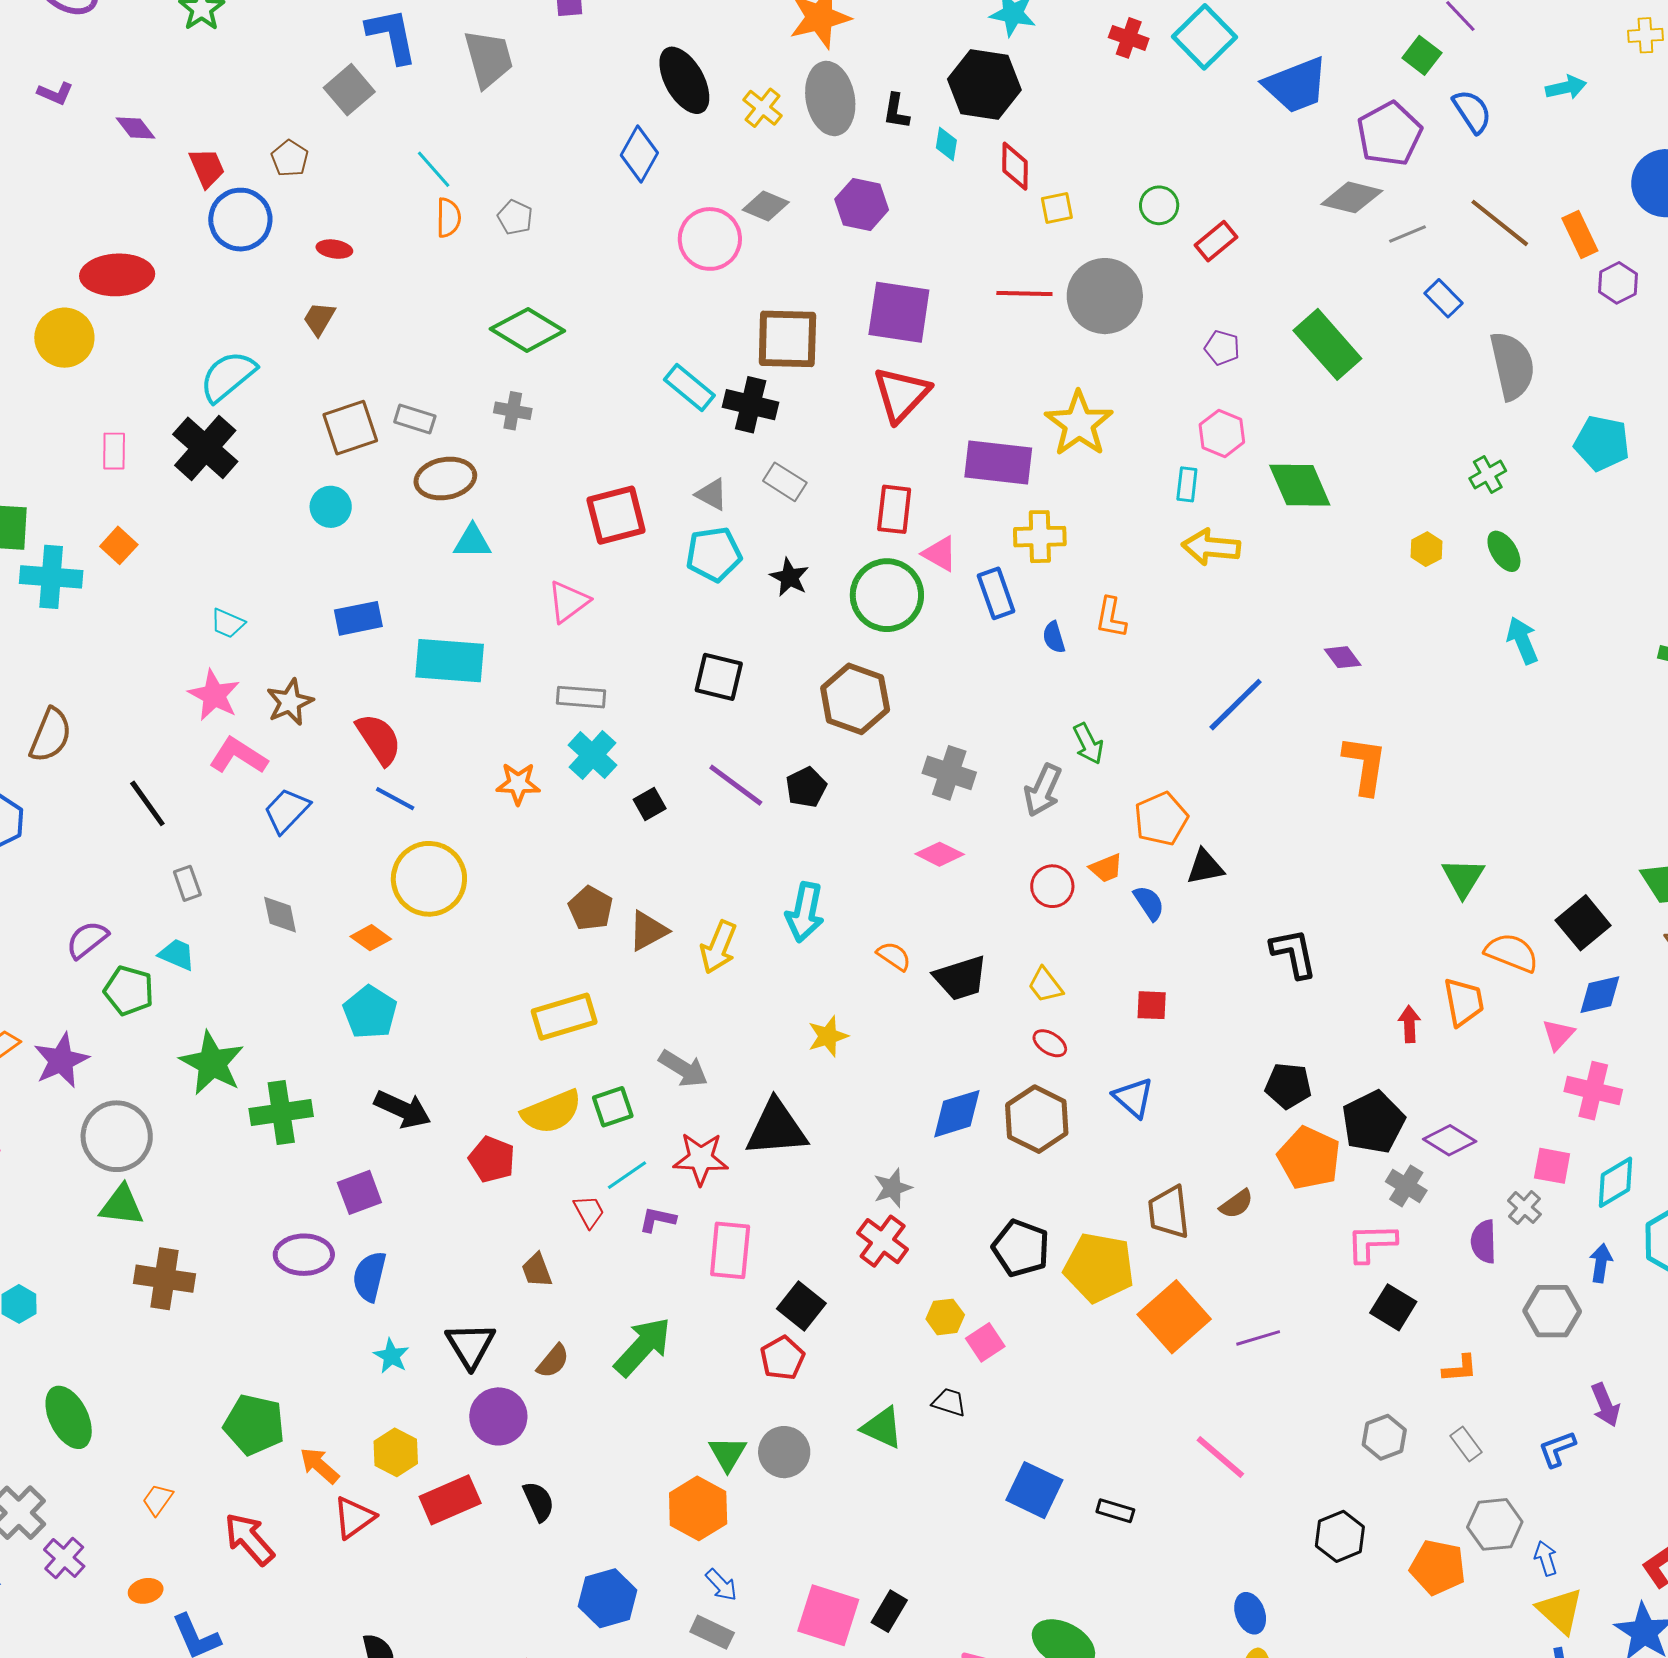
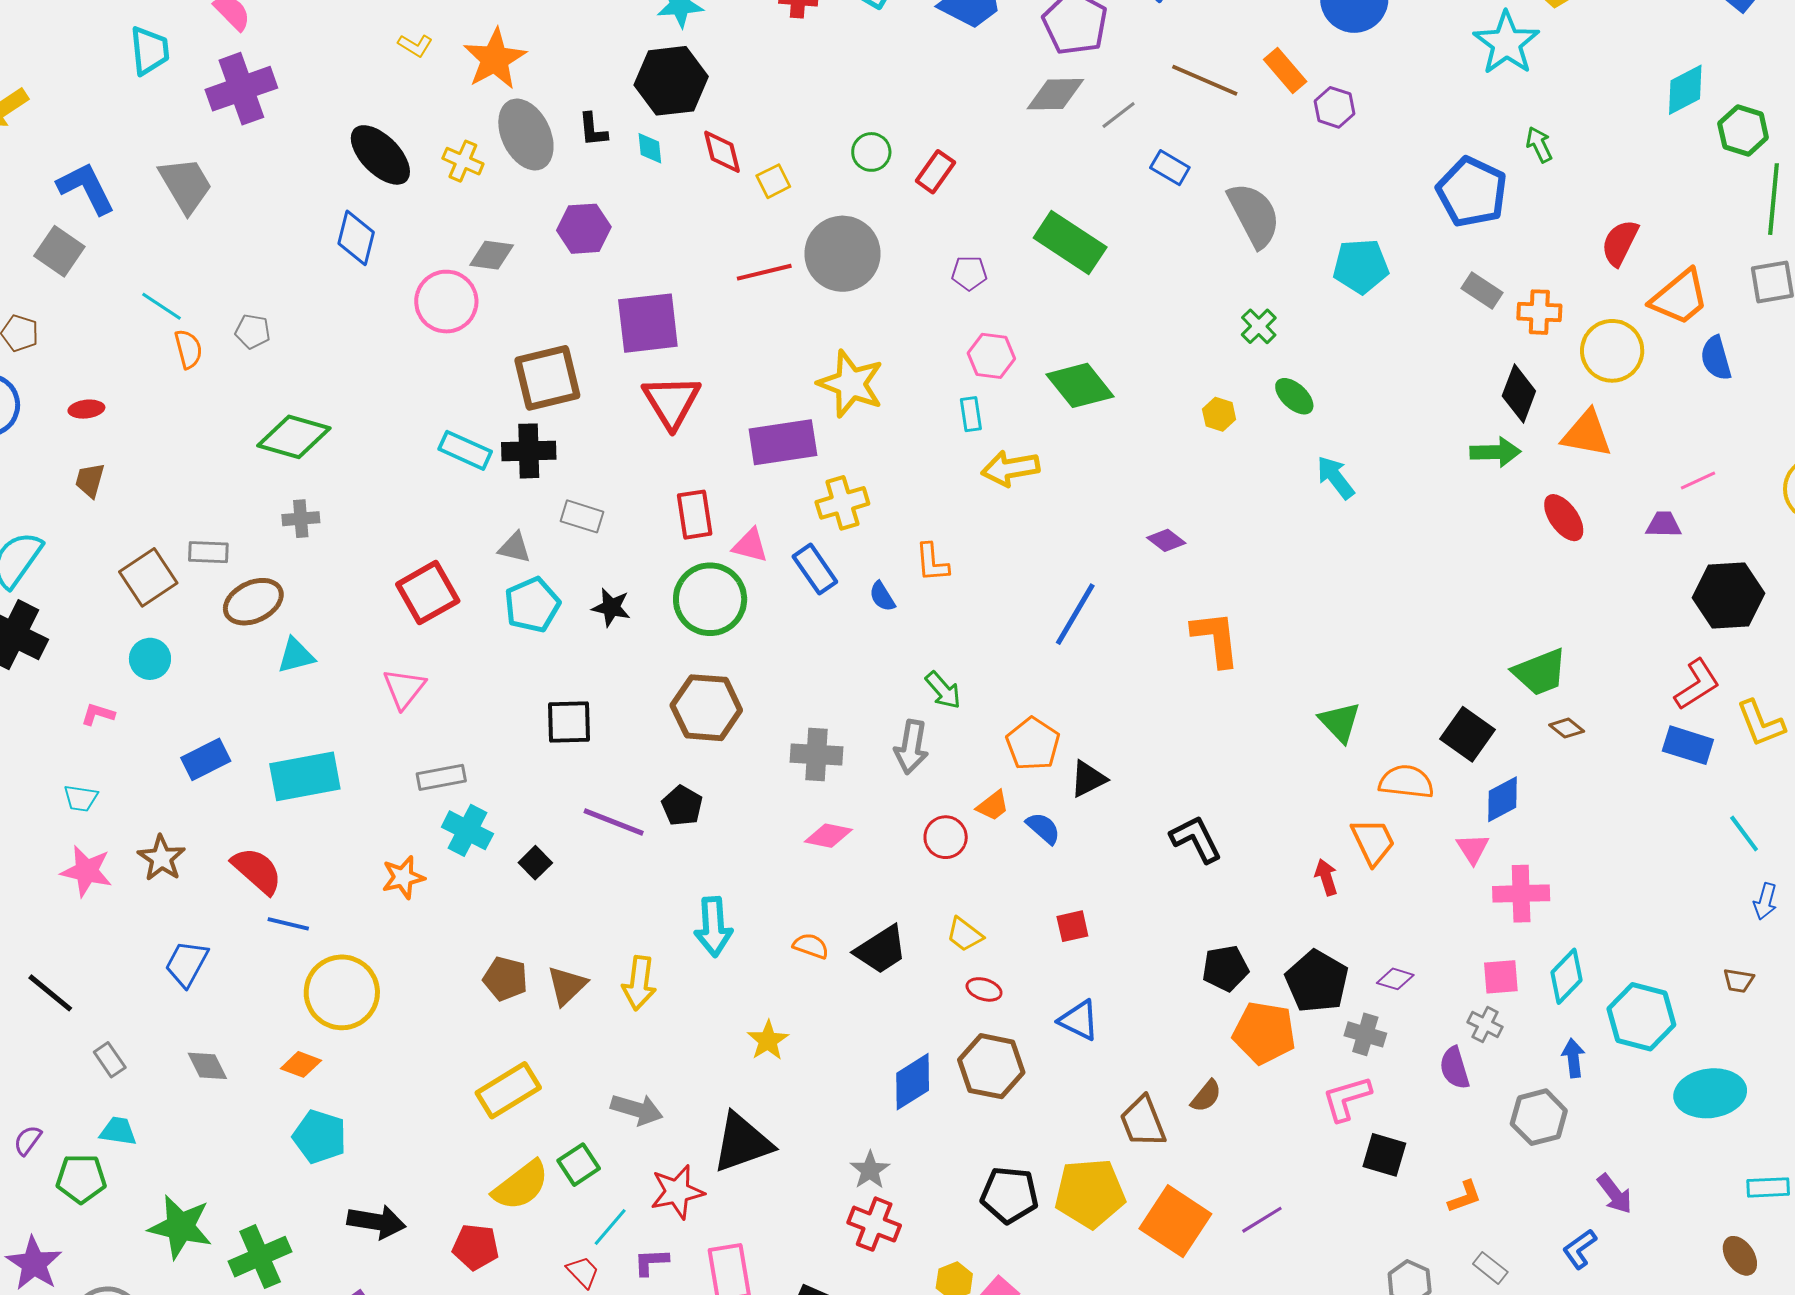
pink L-shape: (238, 756) -> (98, 714), moved, size x0.6
purple semicircle: (87, 940) -> (28, 1140), size x0.7
purple diamond: (1450, 1140) -> (1395, 979), size x0.7

